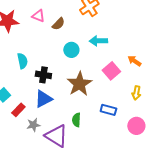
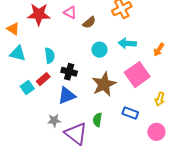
orange arrow: (134, 61) -> (159, 50), moved, turned -96
pink square: (111, 71) -> (137, 75), size x1.4
red rectangle: (18, 110) -> (43, 79), moved

